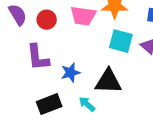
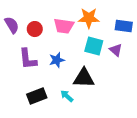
blue star: (71, 73) -> (57, 60), moved

